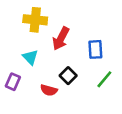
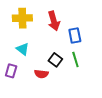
red arrow: (61, 39) -> (54, 21), moved, turned -36
green line: (104, 79) -> (75, 60), moved, turned -49

